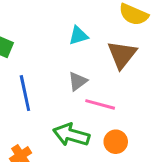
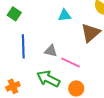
gray triangle: (78, 81) -> (51, 51), moved, turned 40

